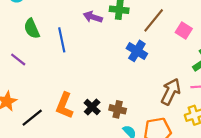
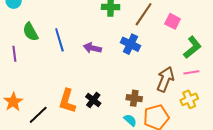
purple arrow: (93, 17) -> (92, 48), moved
purple line: (18, 59) -> (14, 54), moved, turned 49
brown cross: (118, 109) -> (134, 98), moved

